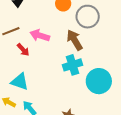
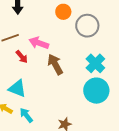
brown arrow: (75, 40) -> (55, 64), moved
cyan cross: (72, 65) -> (95, 63), moved, turned -30

